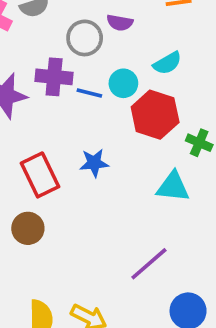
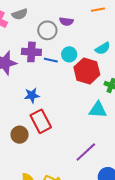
cyan semicircle: (167, 63) -> (103, 48), moved
blue star: (94, 163) -> (32, 95), moved
red rectangle: (40, 175) -> (41, 121), moved

